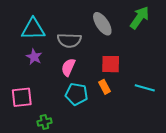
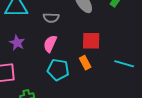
gray semicircle: (69, 40) -> (51, 18), size x0.7
purple star: (34, 57) -> (17, 43), moved

